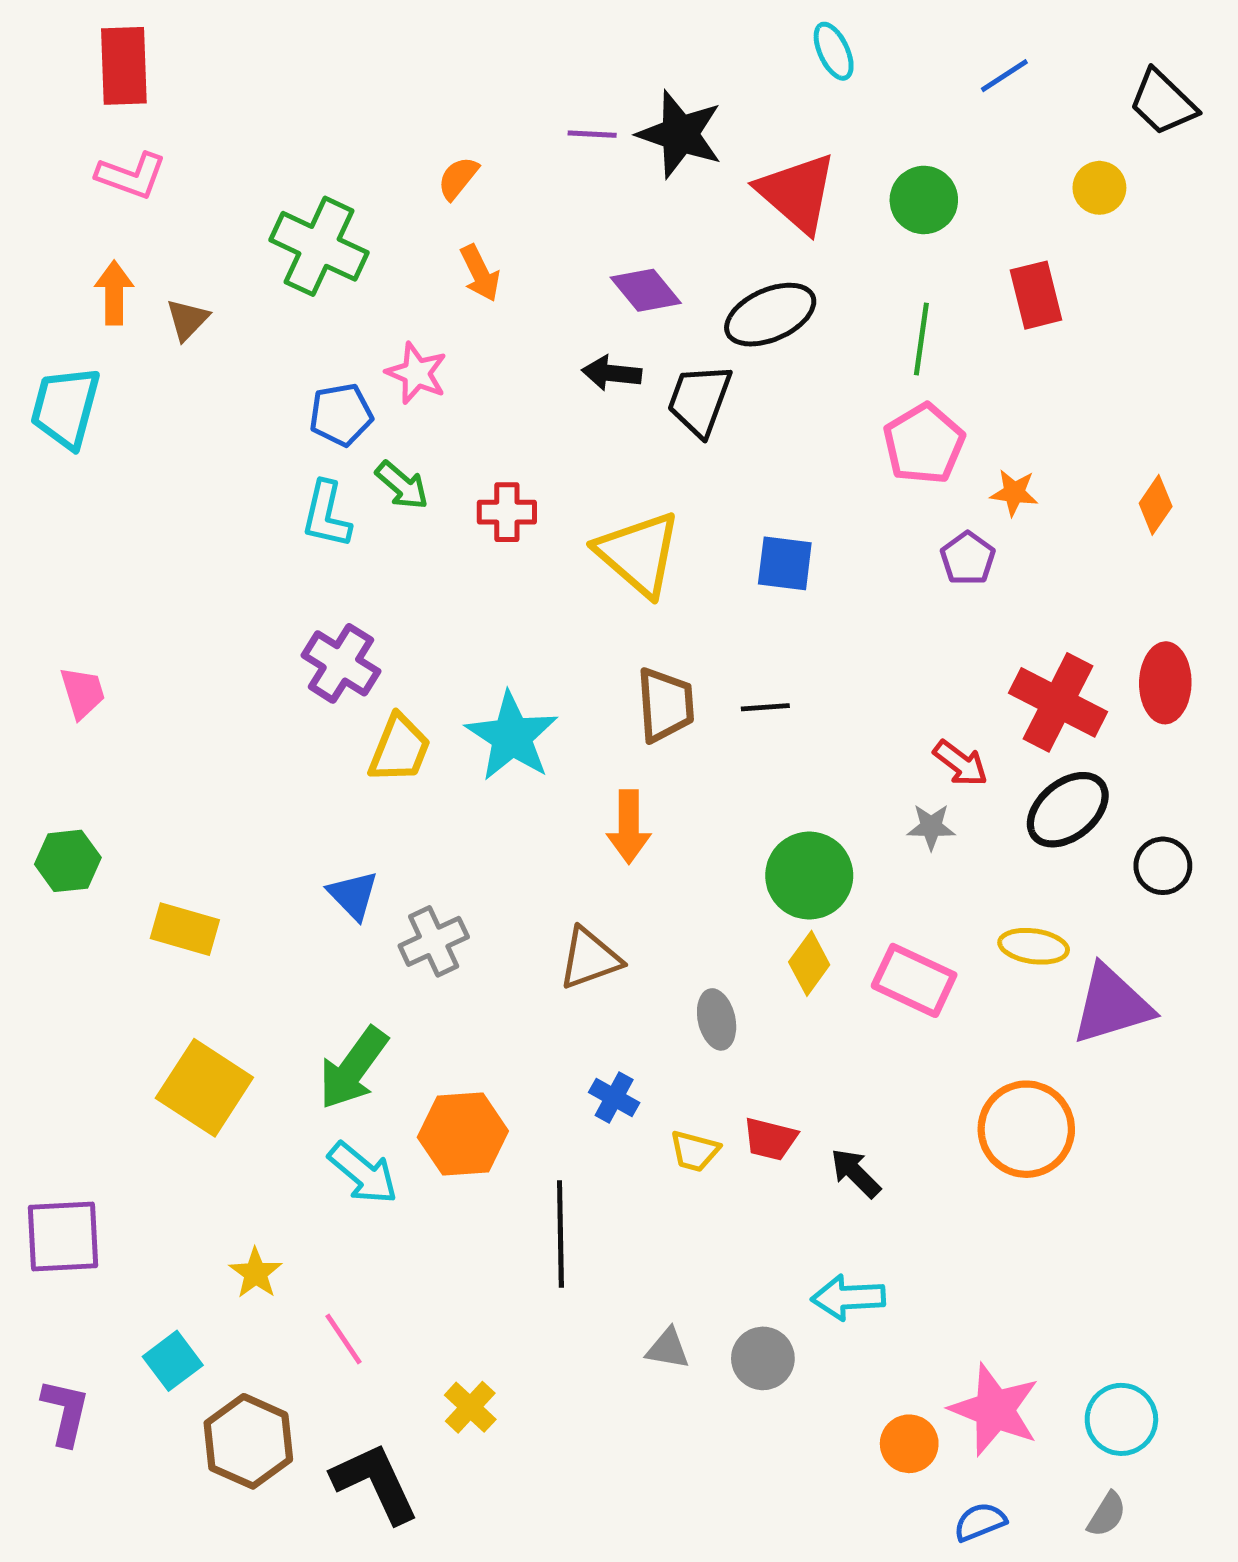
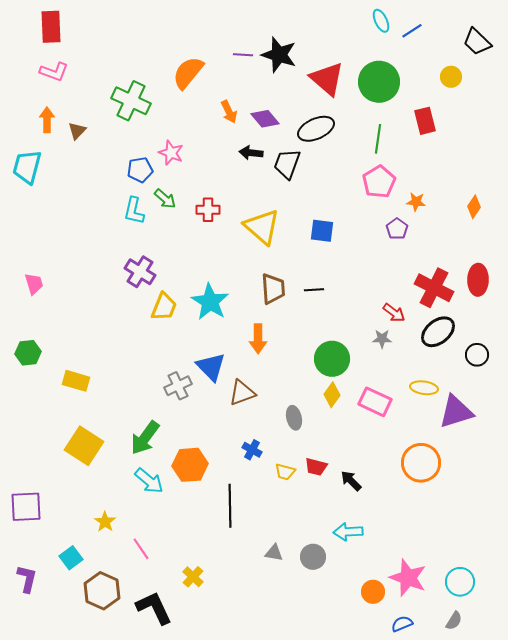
cyan ellipse: (834, 51) -> (381, 21), moved
orange semicircle: (458, 178) -> (188, 73), size x1.8
green circle: (924, 200) -> (379, 82), size x1.5
orange arrow: (480, 273) -> (229, 112), moved
blue triangle: (353, 895) -> (211, 367), moved, size x1.4

